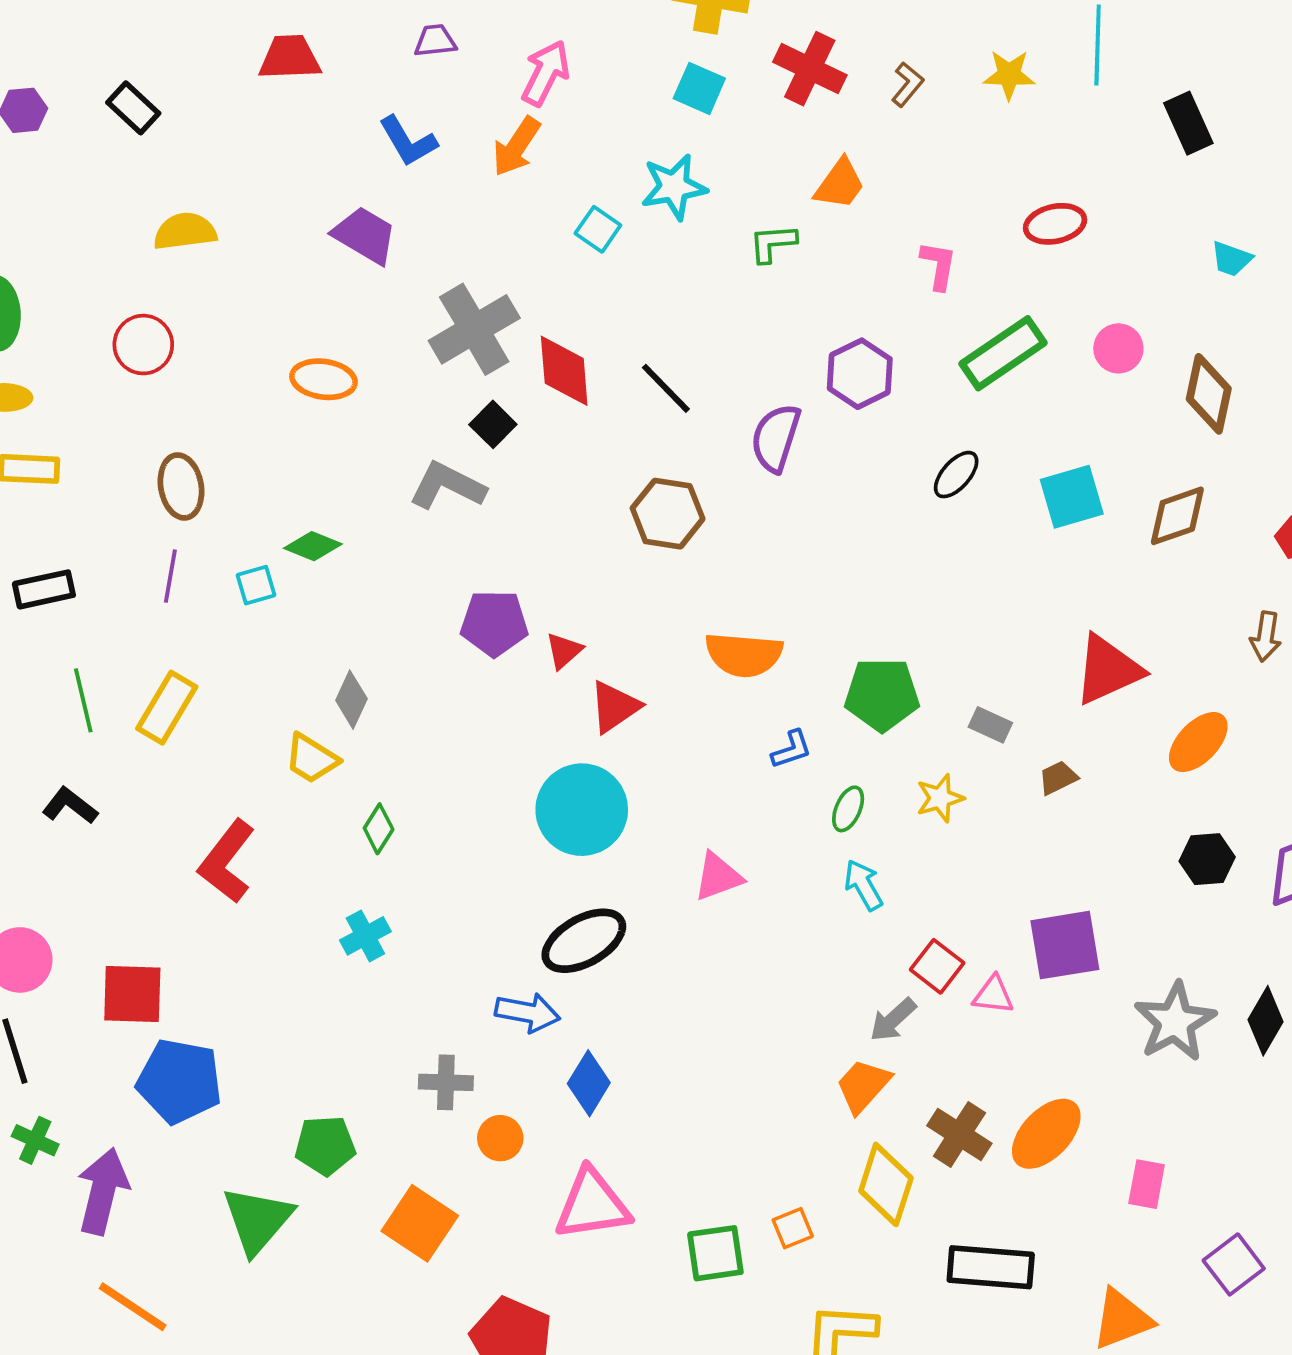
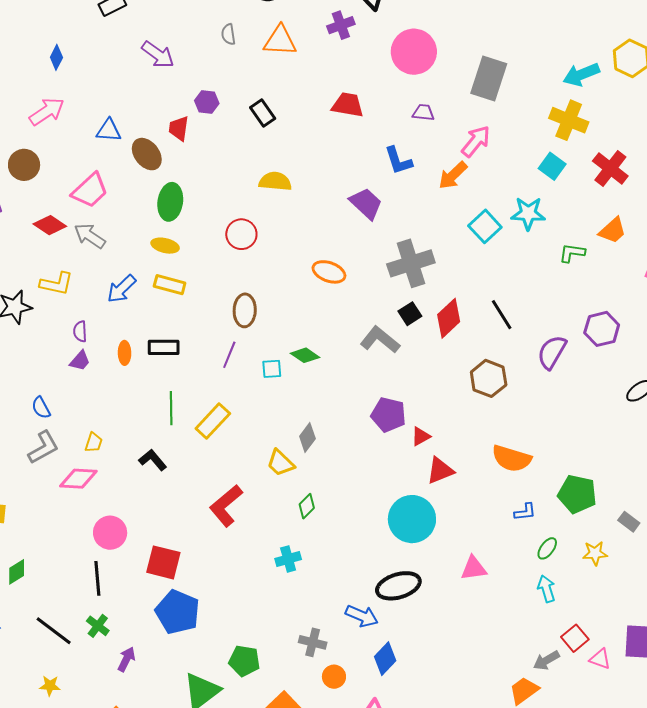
cyan square: (598, 229) -> (485, 226), size x1.4
red diamond: (564, 371) -> (449, 318), moved, turned 39
purple arrow: (103, 1191) -> (126, 659), size x0.6

